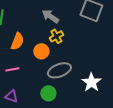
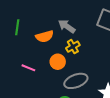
orange semicircle: (17, 41) -> (45, 36), moved, turned 54
pink line: (12, 69) -> (28, 68), moved, turned 32

